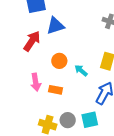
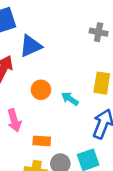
orange rectangle: (56, 90) -> (42, 141), moved

